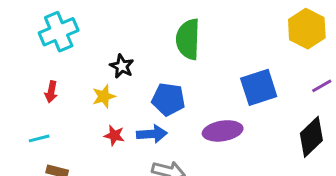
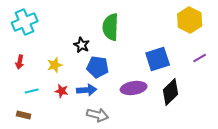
black star: (122, 66) -> (82, 45), moved
black diamond: (311, 137) -> (171, 92), moved
cyan line: (39, 138) -> (32, 91), moved

